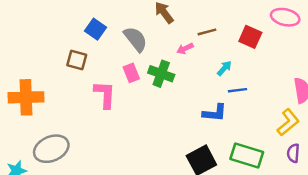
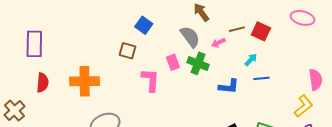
red square: (250, 37) -> (261, 31), moved
gray semicircle: (136, 39) -> (190, 37), moved
blue L-shape: (215, 113) -> (229, 86), moved

